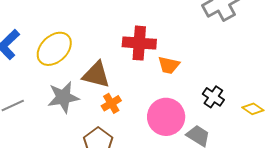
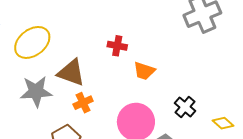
red cross: (139, 43) -> (117, 46), size x0.6

